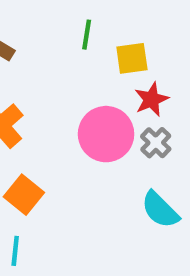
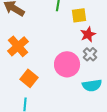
pink circle: (106, 134) -> (67, 64), moved
cyan semicircle: (160, 210) -> (92, 85), turned -54

